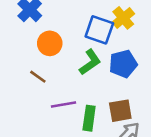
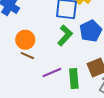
orange circle: (50, 43) -> (25, 40), moved

